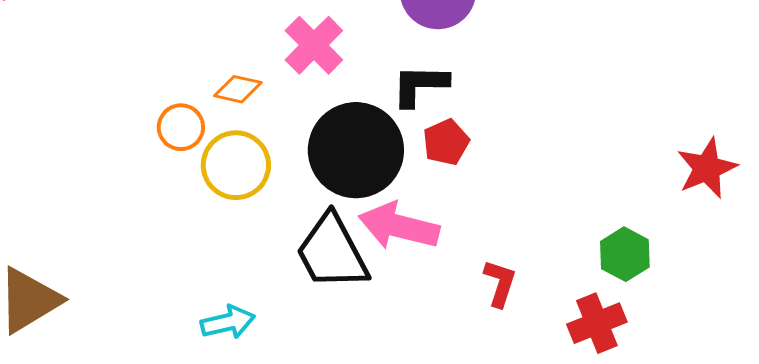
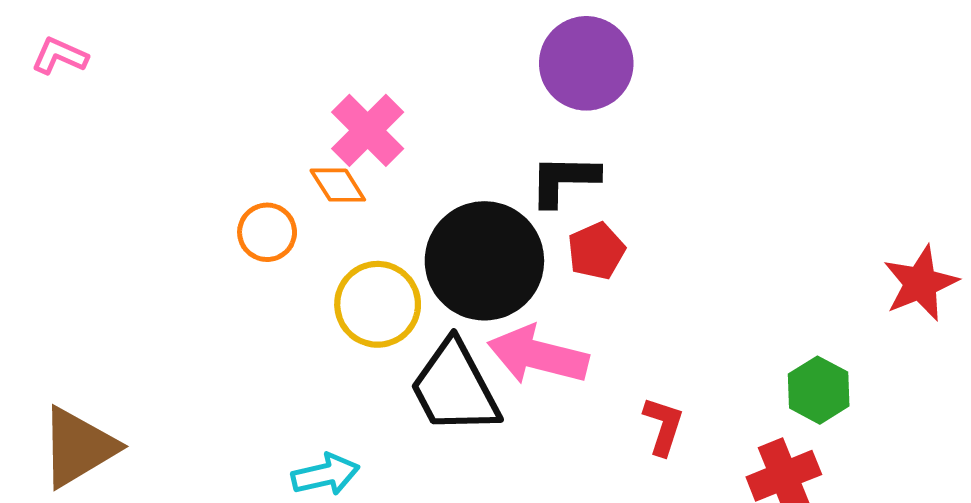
pink cross: (314, 45) -> (368, 130), moved
orange diamond: (238, 89) -> (338, 185), turned 45
yellow circle: (236, 165) -> (378, 304), moved

